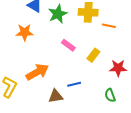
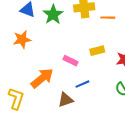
pink rectangle: (68, 45) -> (71, 61), moved
yellow rectangle: (93, 55) -> (97, 51), turned 48

